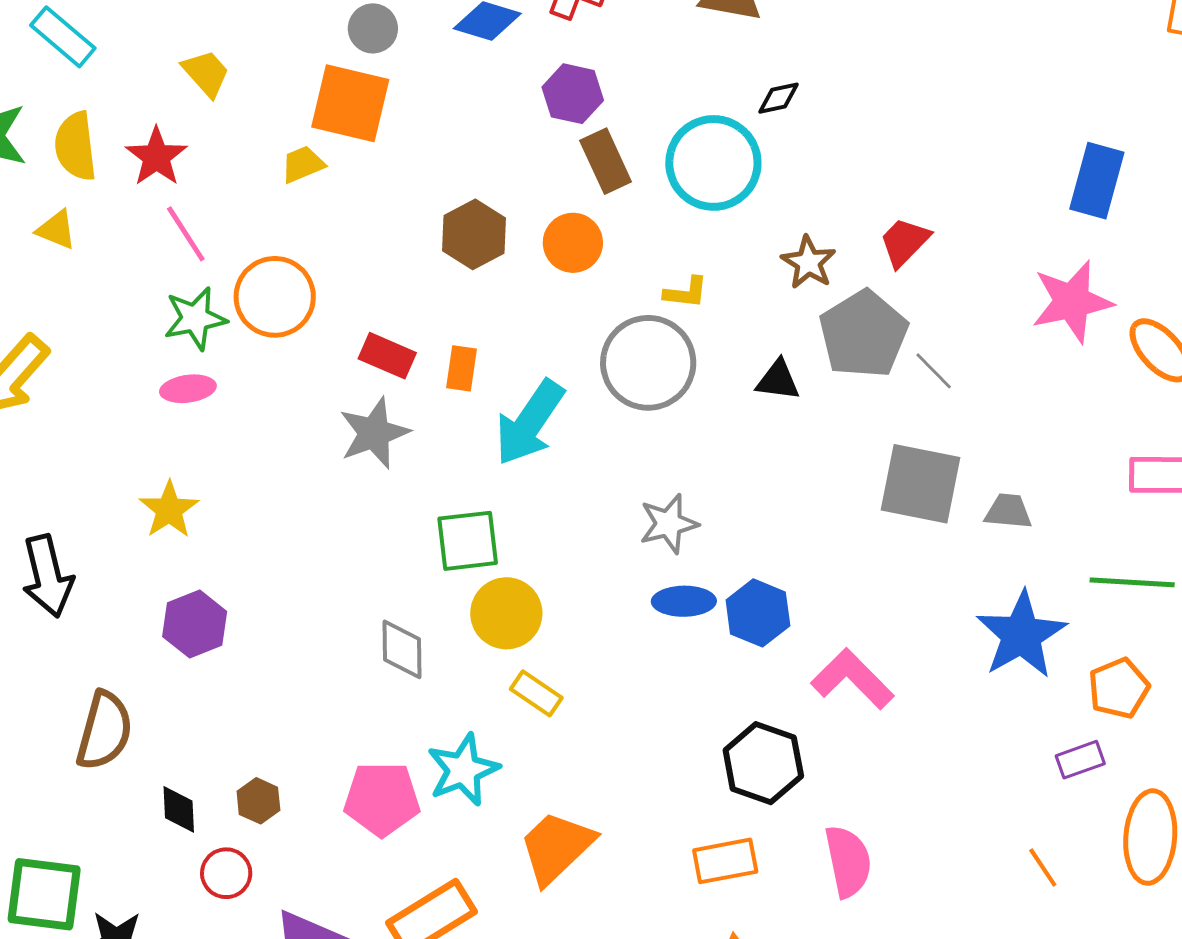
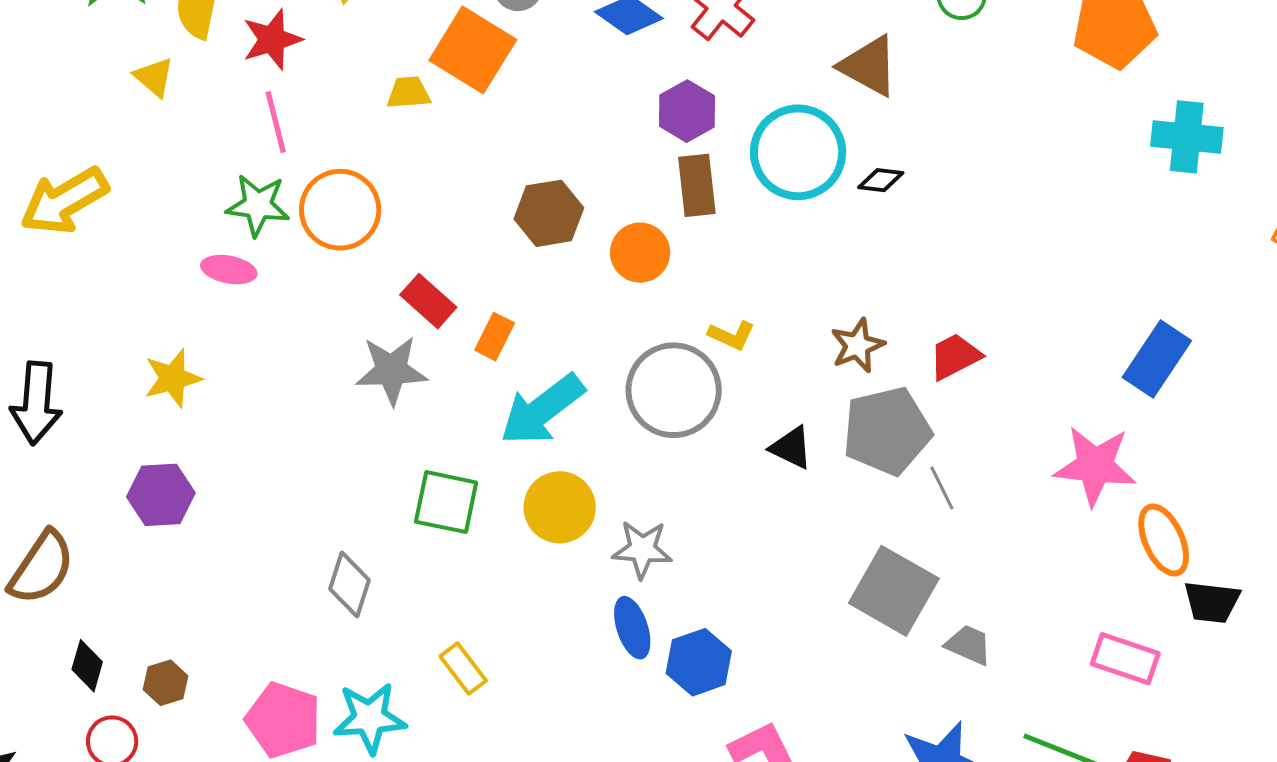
cyan circle: (713, 163) -> (798, 152), moved
blue ellipse: (684, 601) -> (632, 628), turned 54
yellow circle: (506, 613) -> (560, 507), moved

